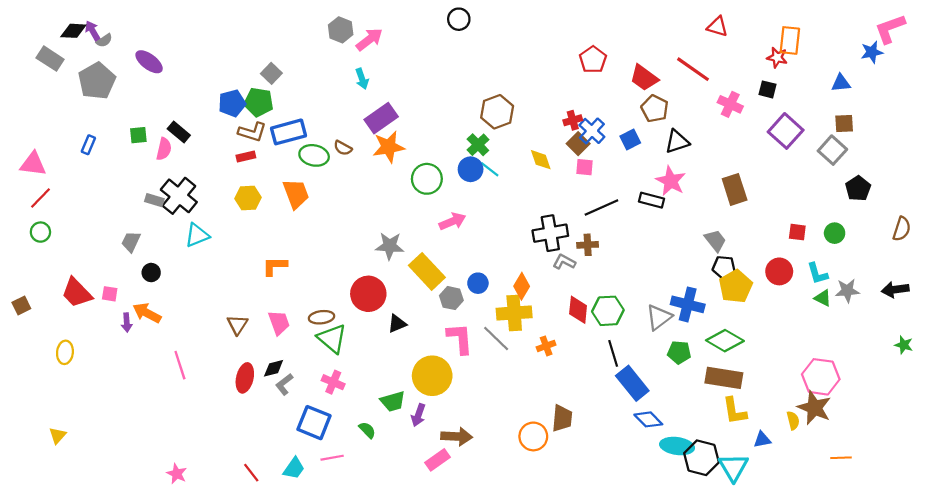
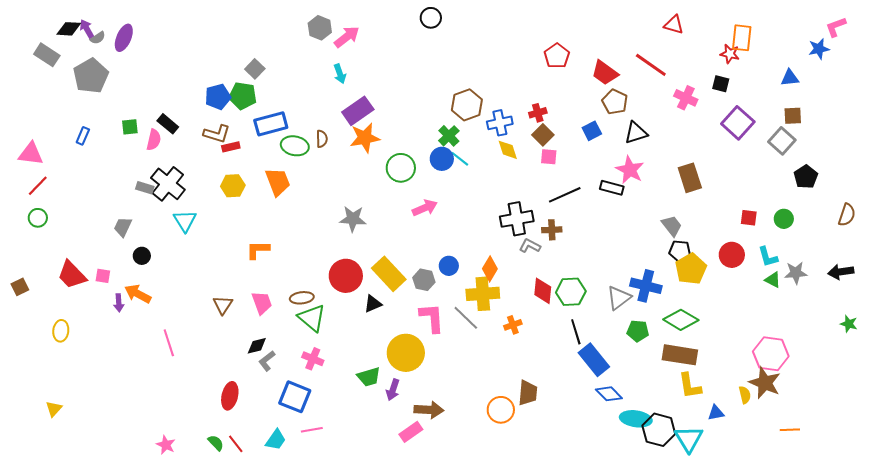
pink L-shape: (890, 29) -> (836, 27), size x0.7
purple ellipse: (149, 62) -> (124, 38), moved, turned 76
blue cross: (592, 131) -> (500, 123), moved, turned 35
brown L-shape: (252, 132) -> (217, 134), moved
brown semicircle: (343, 148) -> (322, 139), turned -120
cyan triangle: (197, 235) -> (185, 221), turned -40
gray star: (390, 246) -> (353, 219), moved
yellow rectangle: (427, 271) -> (389, 274), moved
red ellipse: (245, 378) -> (230, 396), moved
green semicircle: (367, 430) -> (216, 443), moved

